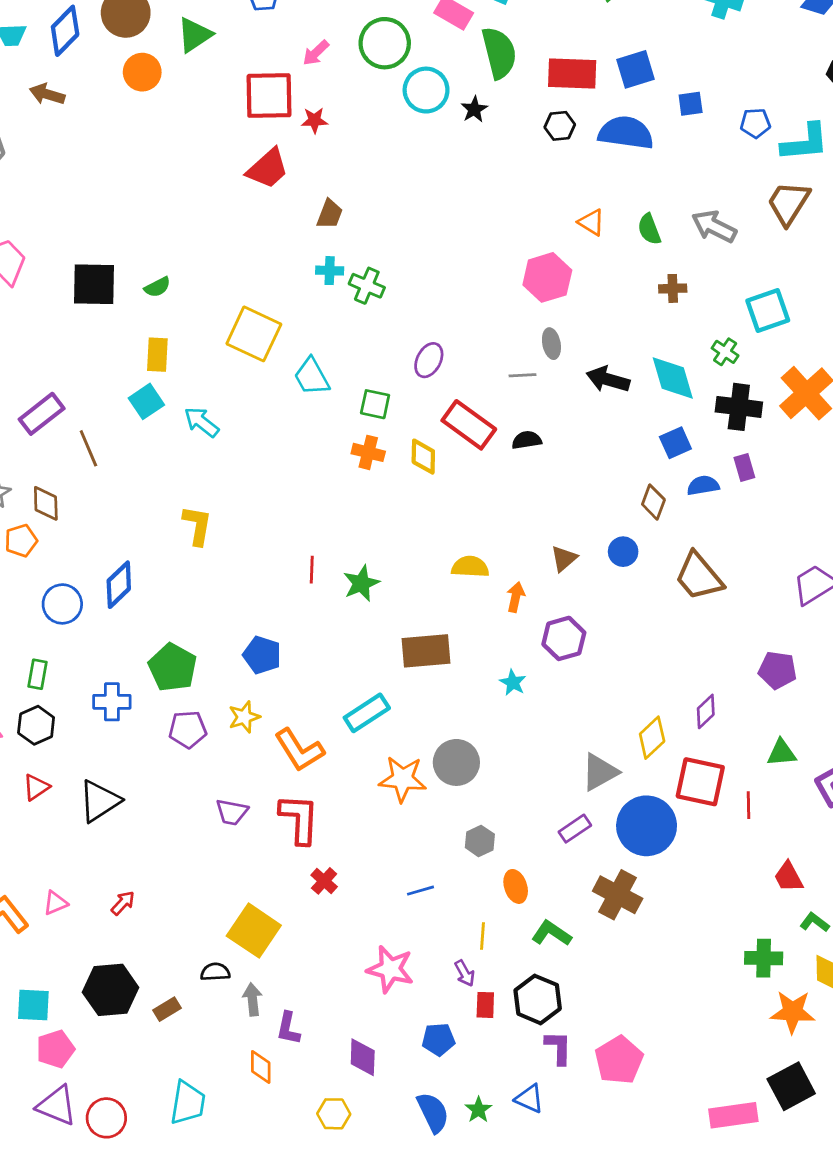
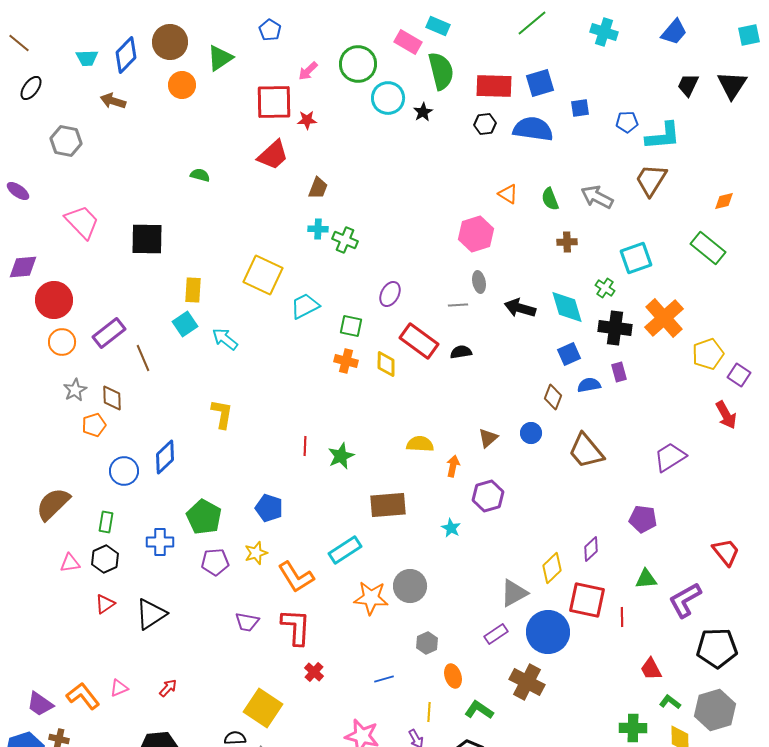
green semicircle: (157, 287) -> (200, 175), moved, turned -138
cyan trapezoid: (312, 377) -> (305, 306), turned 92

